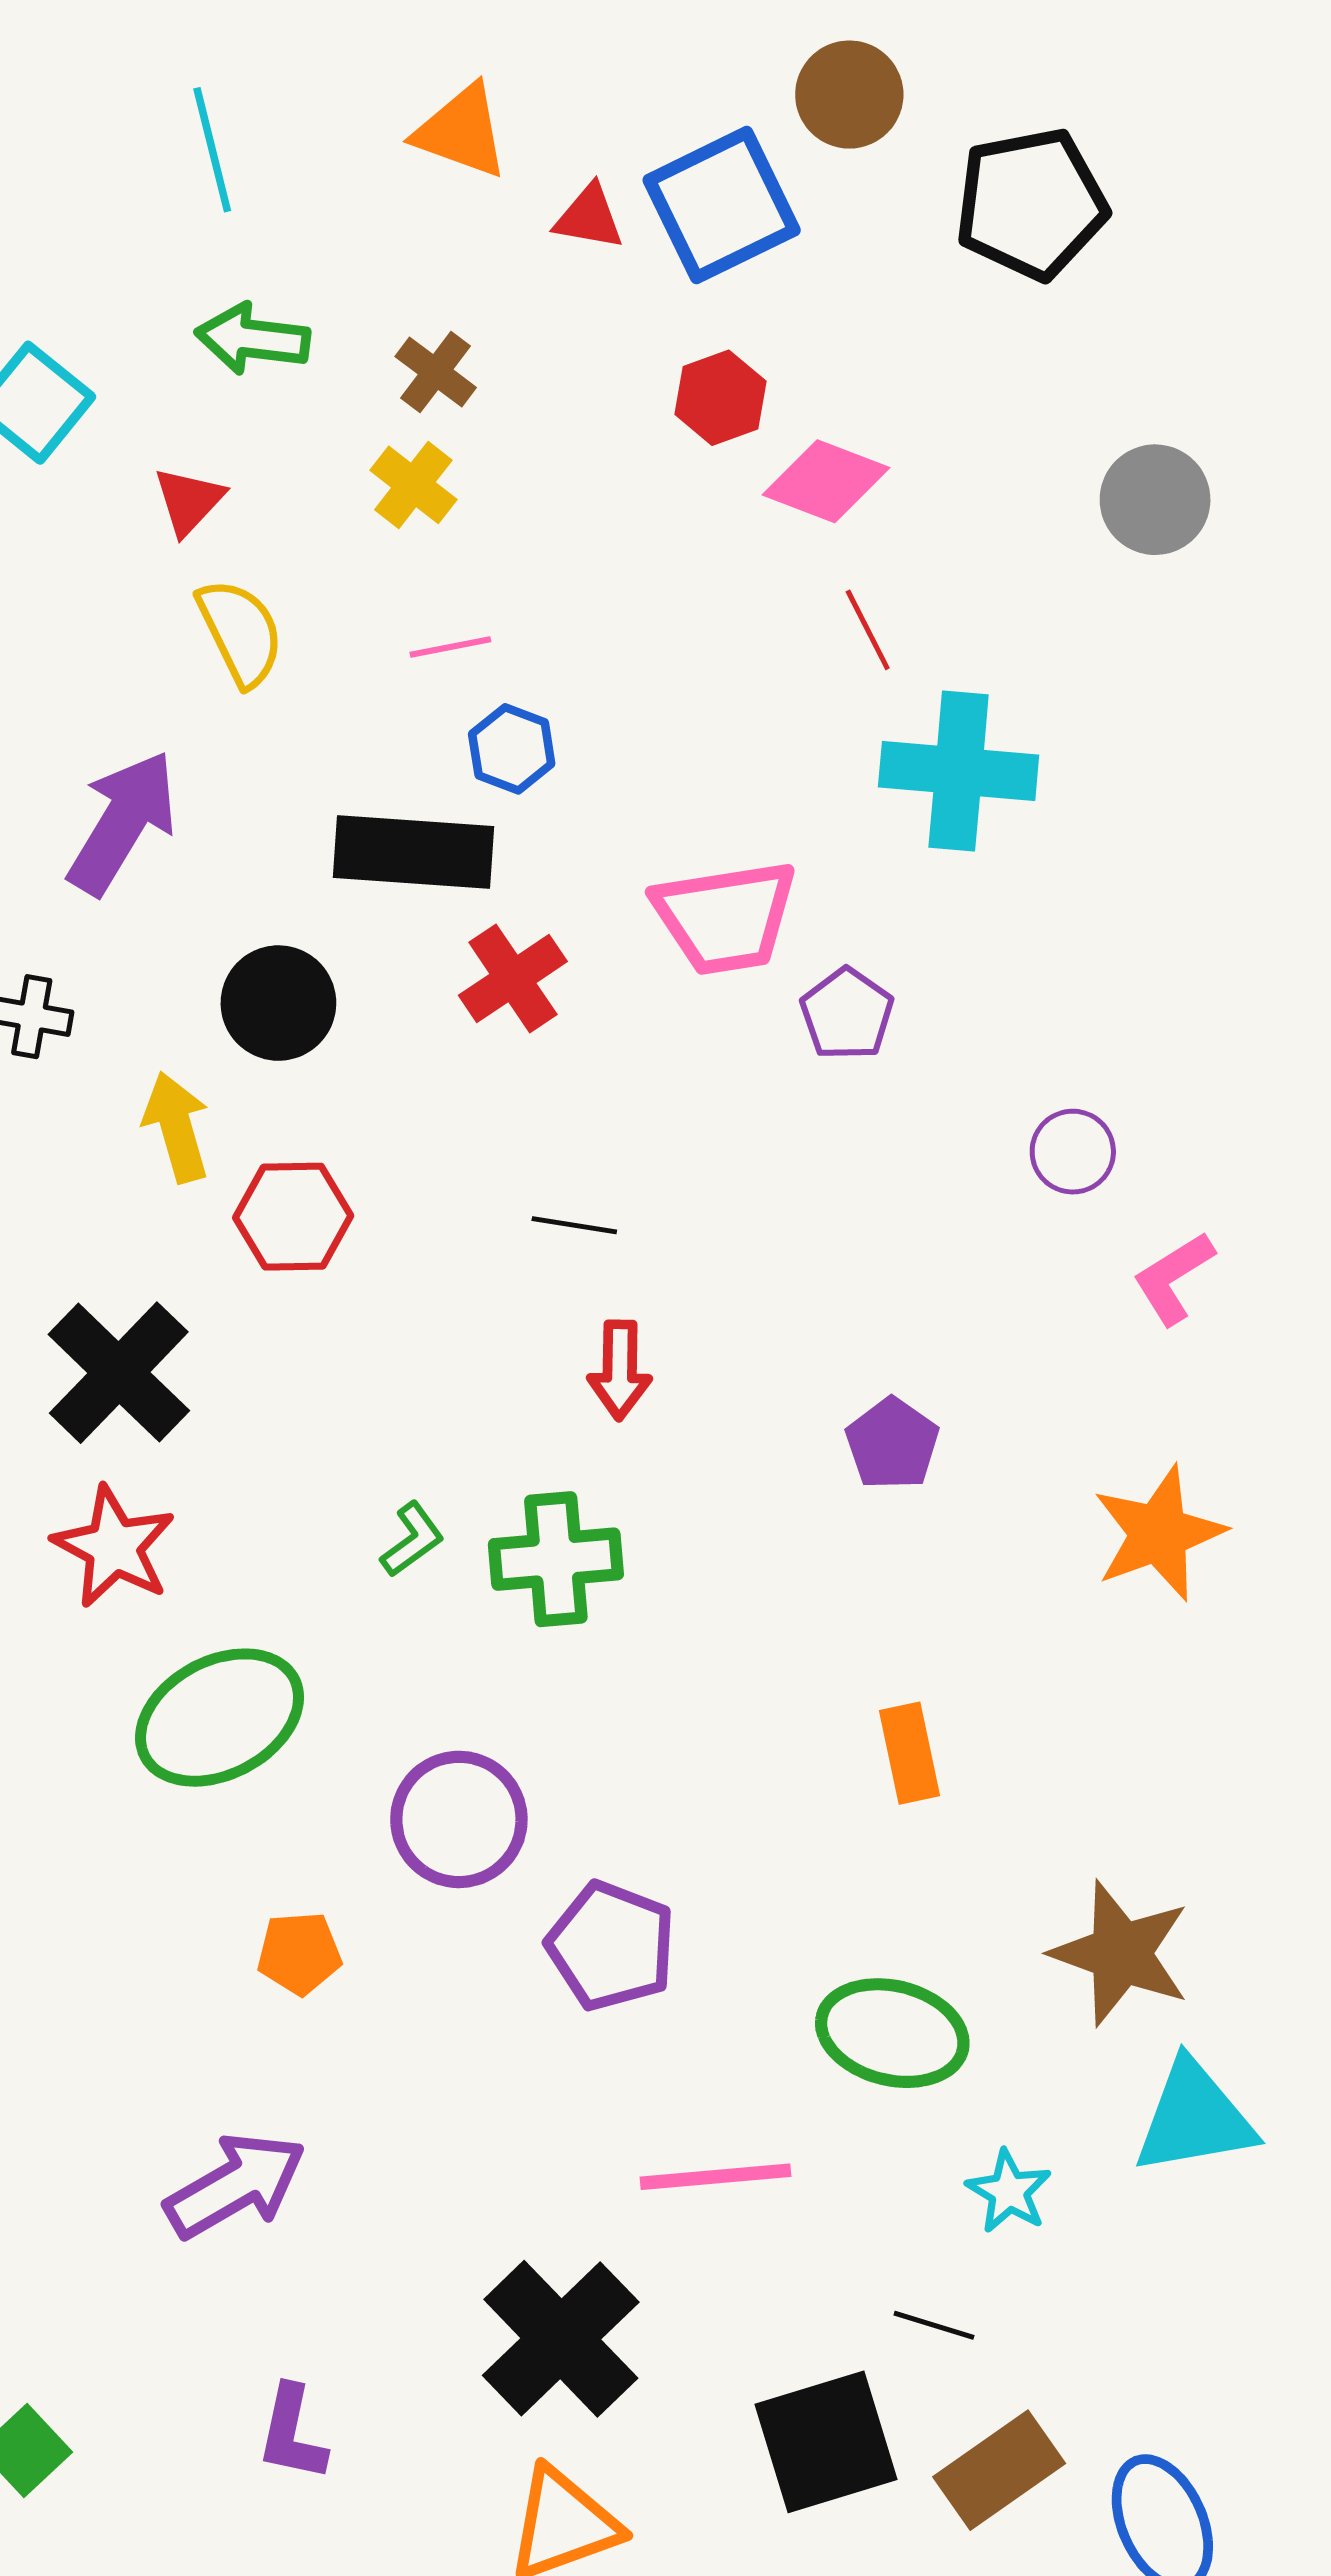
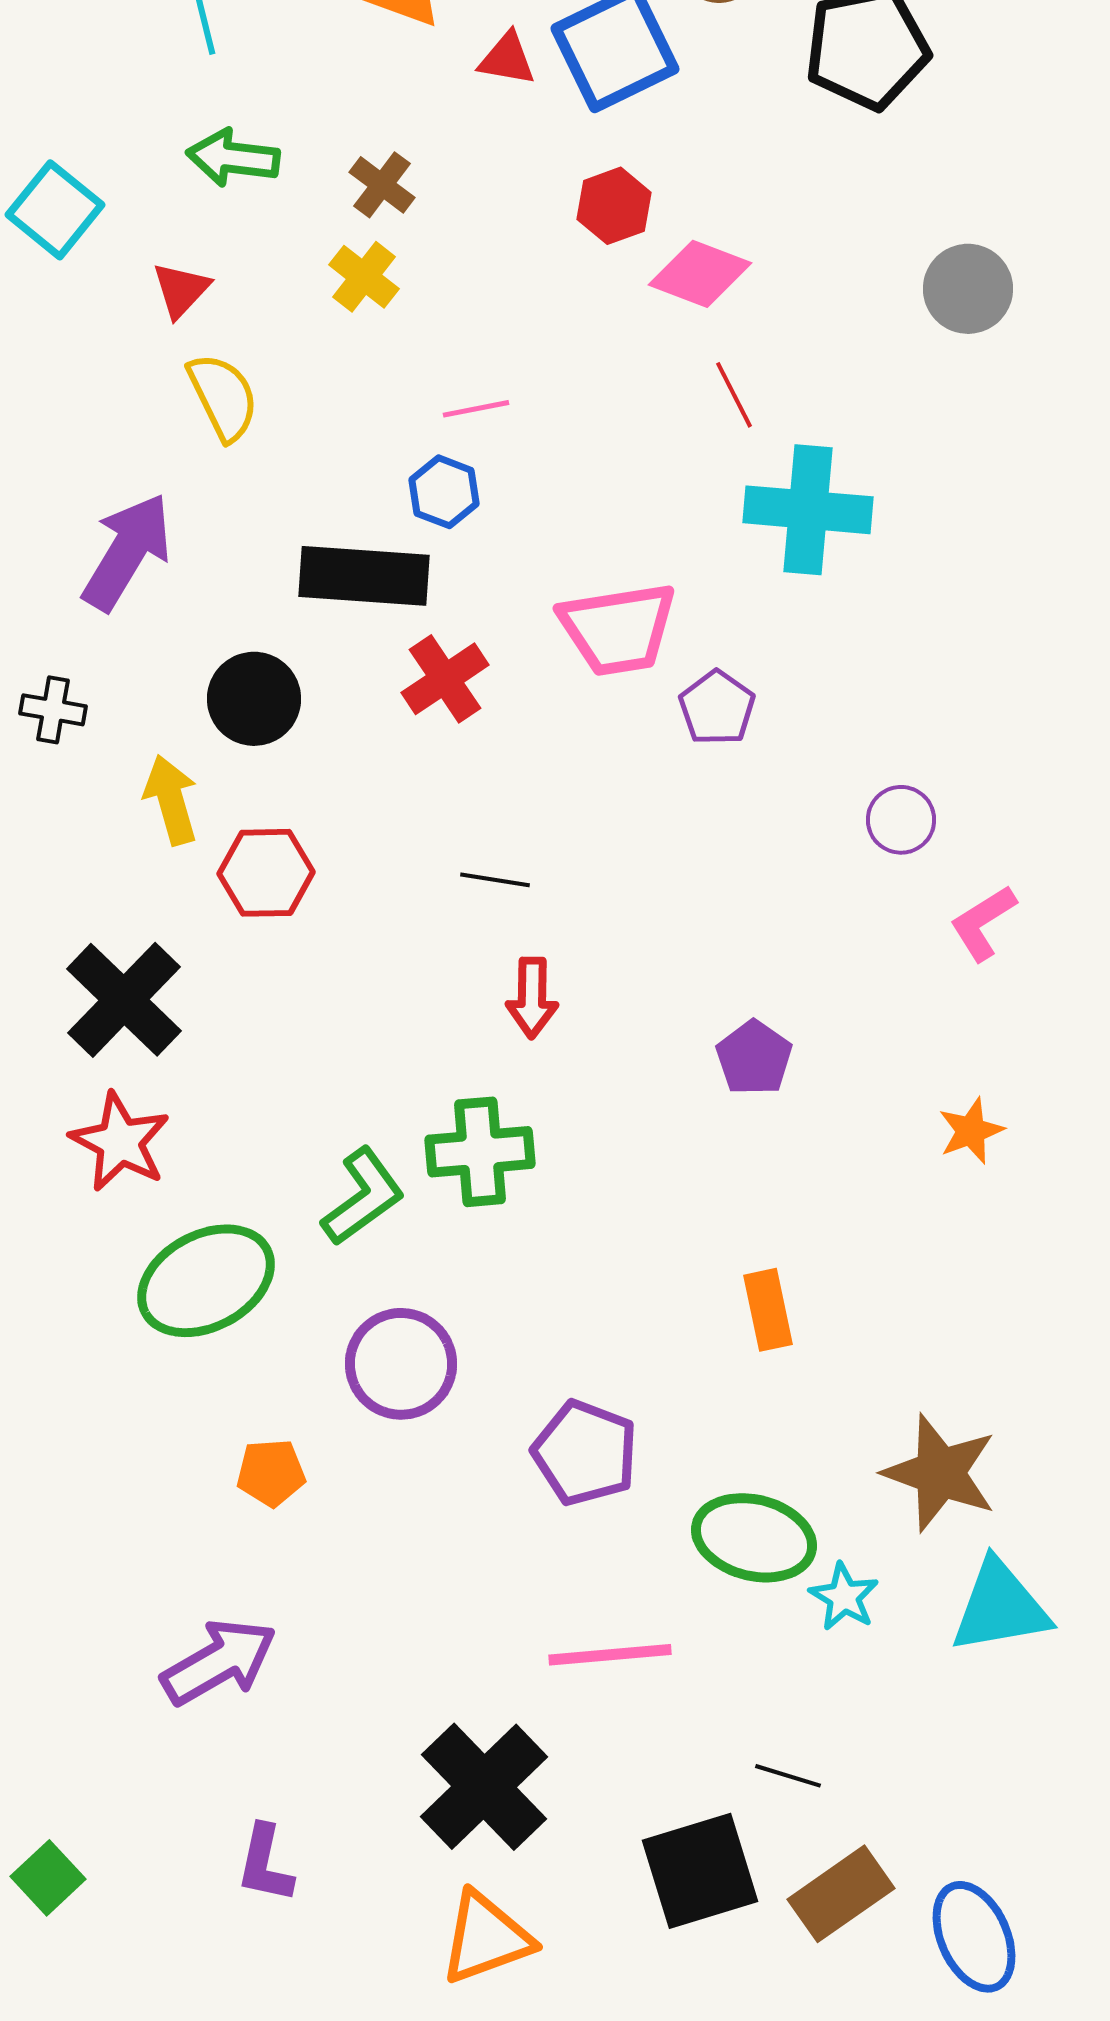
pink line: (450, 647) -> (476, 409), moved
orange star: (1159, 1533) -> (971, 1131), size x0.6
green L-shape: (412, 1540) -> (363, 1197), moved, size x1.6
purple pentagon: (611, 1946) -> (585, 1453), moved
cyan star: (1009, 2191) -> (844, 1597), moved

